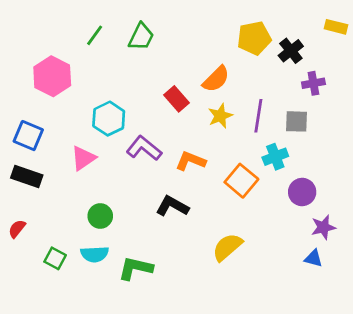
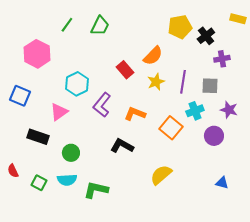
purple L-shape: (144, 148) -> (102, 105), turned -90
black rectangle: (27, 176) -> (38, 137), moved
purple star: (323, 227) -> (229, 110), moved, turned 30
red semicircle: (17, 229) -> (13, 171), moved, turned -64

